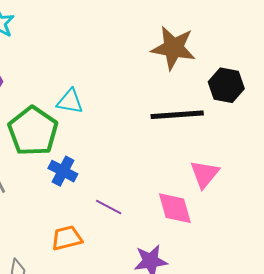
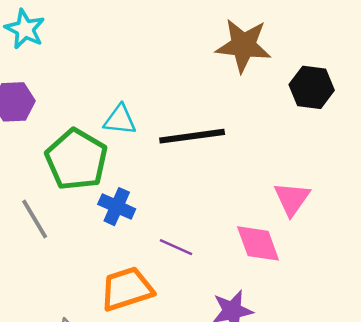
black line: (177, 115) -> (192, 136), moved
orange trapezoid: (67, 238) -> (127, 289), size x1.4

